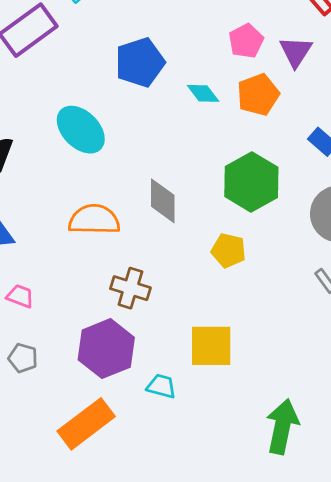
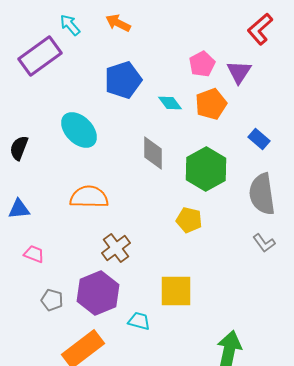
gray diamond: (163, 201) -> (153, 153), moved
brown cross: (130, 288) -> (116, 248), turned 36
gray pentagon: (23, 358) -> (52, 300), moved

